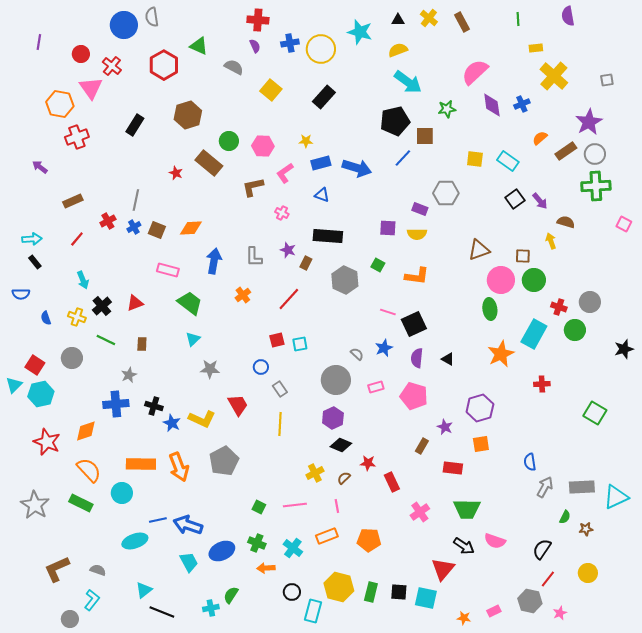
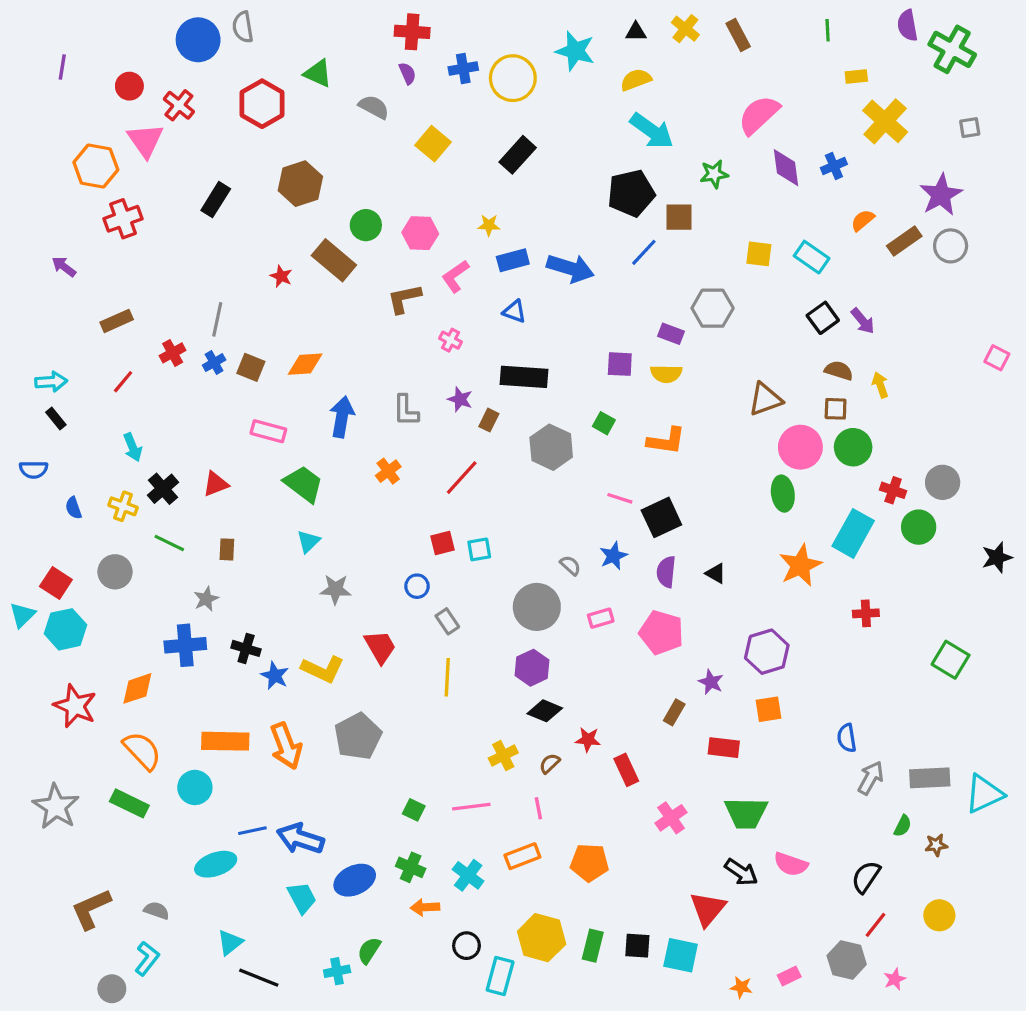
green cross: (596, 186) -> (952, 49), moved, turned 32
brown semicircle: (566, 222) -> (839, 371), moved

